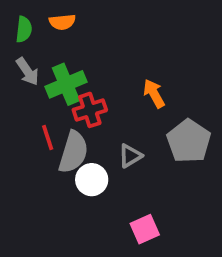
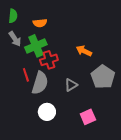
orange semicircle: (62, 22) -> (40, 23), moved
orange arrow: (154, 93) -> (84, 51), turned -35
white circle: (92, 180) -> (47, 112), moved
pink square: (145, 229) -> (88, 117), moved

